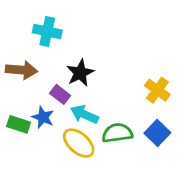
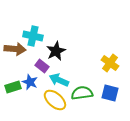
cyan cross: (47, 31) -> (33, 36), moved
green rectangle: (19, 124) -> (13, 87), turned -35
blue square: (157, 133) -> (110, 93), turned -30

